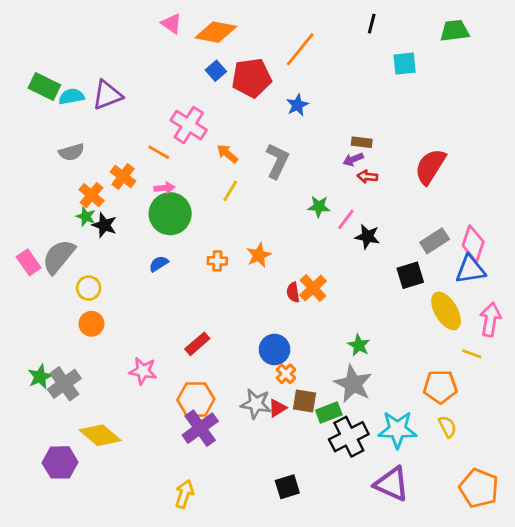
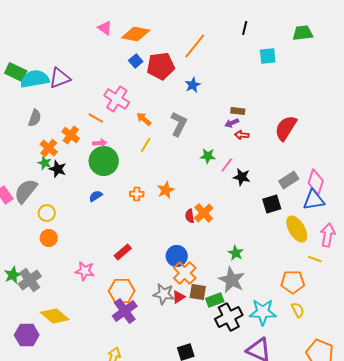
cyan semicircle: (71, 96) -> (35, 79), size x1.6
gray semicircle: (71, 152) -> (35, 118), turned -54
orange cross: (286, 374) -> (185, 273), size x1.6

